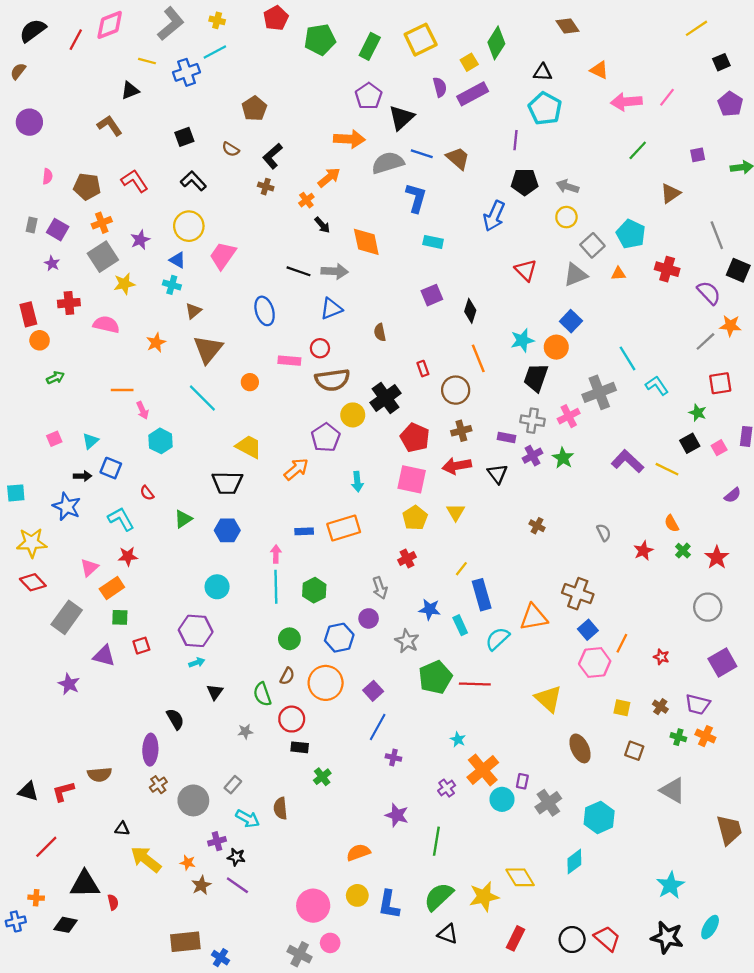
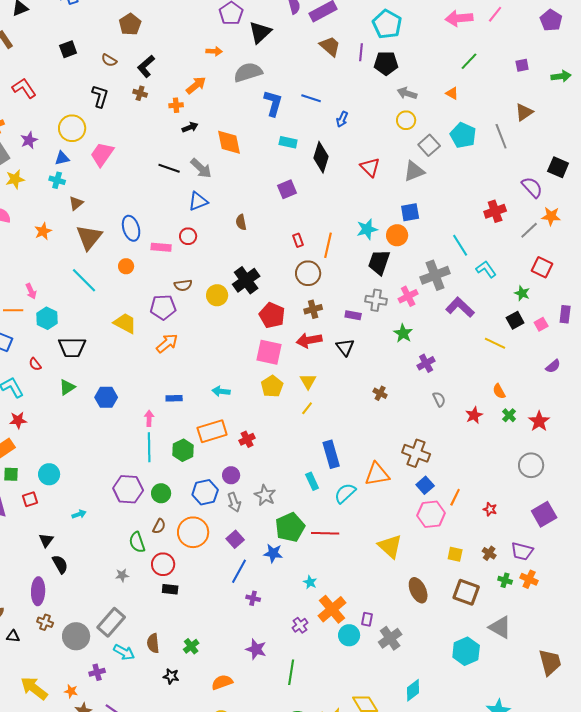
orange arrow: (349, 139) -> (214, 51), size x0.6
blue line: (422, 154) -> (311, 98), moved
brown trapezoid: (458, 158) -> (330, 46), moved
black L-shape: (193, 181) -> (100, 96), moved, turned 60
black pentagon: (525, 182) -> (386, 63), moved
brown triangle: (670, 193) -> (524, 112), moved
orange cross: (306, 200) -> (176, 105), turned 32
blue arrow: (494, 216) -> (342, 119), size x0.6
black arrow: (322, 225) -> (190, 127), turned -70
gray line: (717, 235) -> (501, 136), moved
blue triangle: (178, 260) -> (62, 158), turned -42
red cross: (667, 269) -> (495, 211), moved, turned -35
gray arrow: (335, 271) -> (201, 168), turned 40
orange triangle: (618, 274) -> (452, 93), moved, turned 32
blue ellipse: (265, 311) -> (131, 228), moved
black diamond: (470, 311) -> (321, 157), moved, size x1.4
blue square: (571, 321) -> (410, 212), turned 36
orange line: (478, 358) -> (328, 245), turned 35
red rectangle: (423, 369) -> (298, 240), moved
brown semicircle: (332, 380) -> (183, 285), moved, size x0.6
red square: (720, 383) -> (542, 267), turned 35
orange line: (122, 390) -> (13, 310), moved
purple pentagon: (326, 438) -> (163, 307), moved, turned 30
purple cross: (533, 456) -> (426, 363), moved
purple L-shape: (627, 461) -> (460, 307), moved
cyan arrow: (357, 482) -> (221, 391), moved, turned 102
black trapezoid: (227, 483) -> (72, 347), moved
orange rectangle: (344, 528) -> (212, 431), moved
red cross: (407, 559) -> (247, 439), moved
yellow line: (461, 569) -> (307, 408), moved
cyan circle: (217, 587) -> (49, 474), moved
gray arrow: (380, 588) -> (234, 502), moved
blue star: (430, 609) -> (273, 553), moved
purple hexagon: (196, 631) -> (128, 489), moved
black triangle: (215, 692) -> (46, 540), moved
brown square: (634, 751) -> (466, 592), size x1.5
green cross: (322, 777) -> (191, 646), moved
brown cross: (158, 785) -> (45, 622), turned -35
gray rectangle: (233, 785) -> (111, 622), size x1.8
cyan hexagon: (599, 817) -> (466, 651), moved
black triangle: (122, 829) -> (13, 636), moved
black star: (236, 857) -> (171, 676), moved

